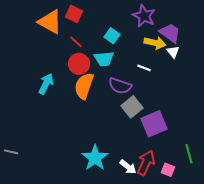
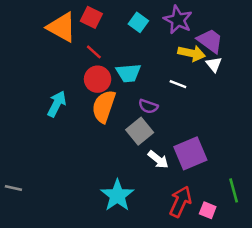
cyan square: (112, 36) -> (138, 22), moved
purple semicircle: (120, 86) -> (148, 106), size x0.7
gray square: (132, 107) -> (140, 131), moved
white arrow: (128, 167) -> (158, 160), moved

